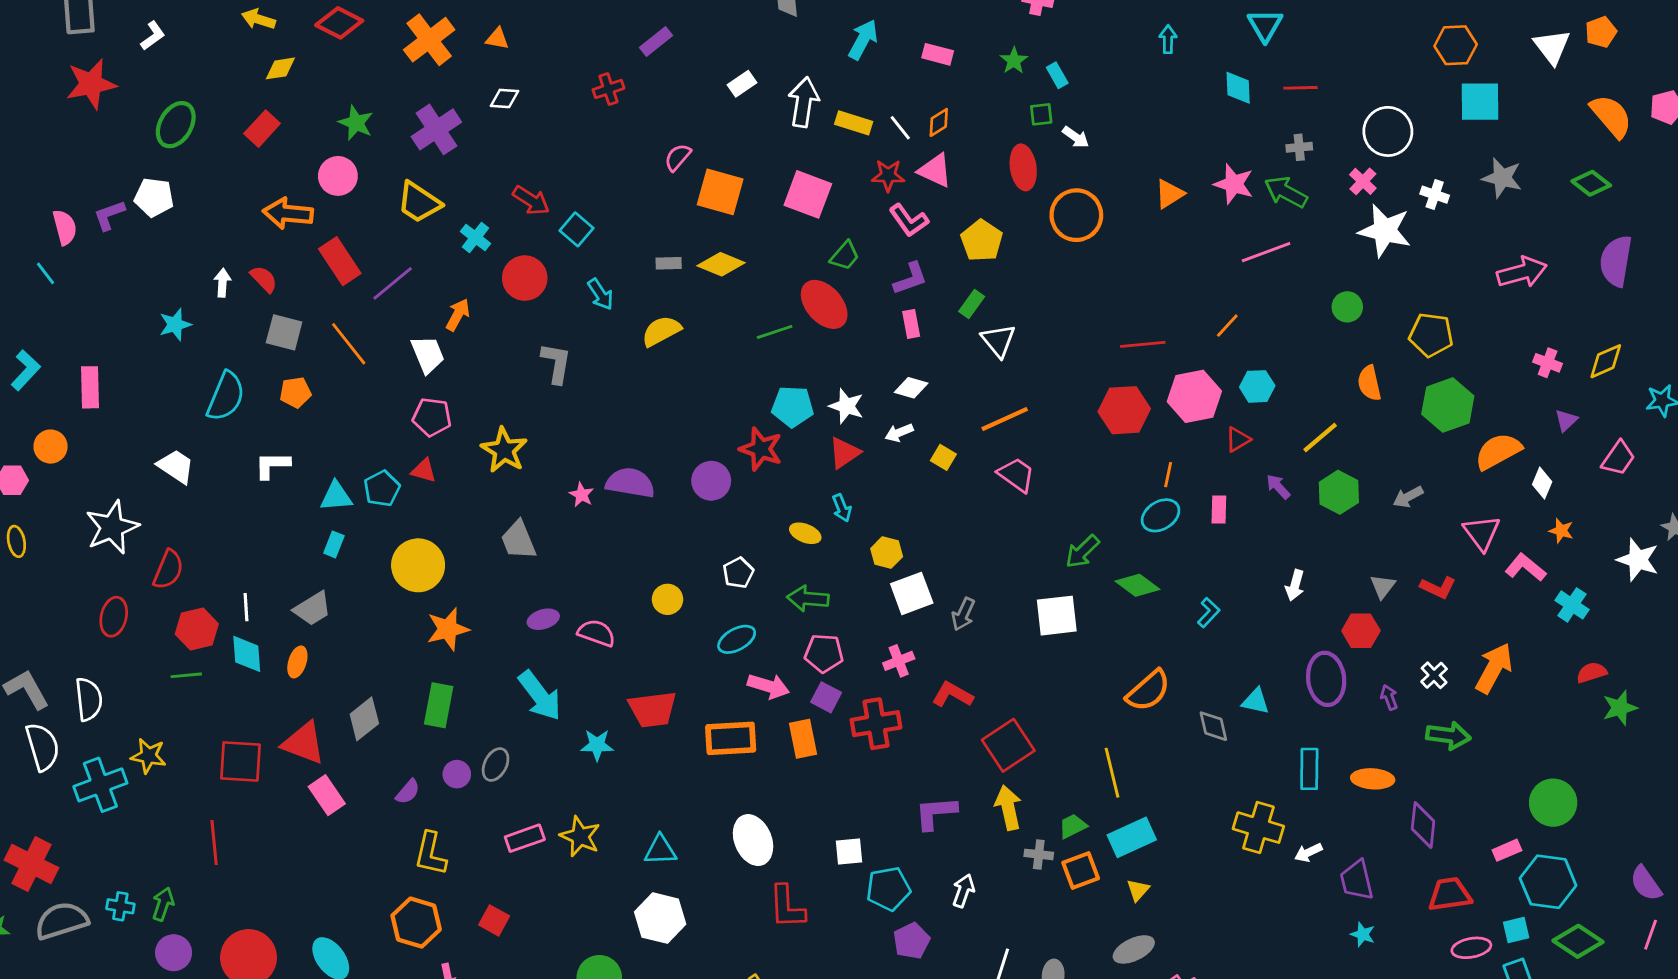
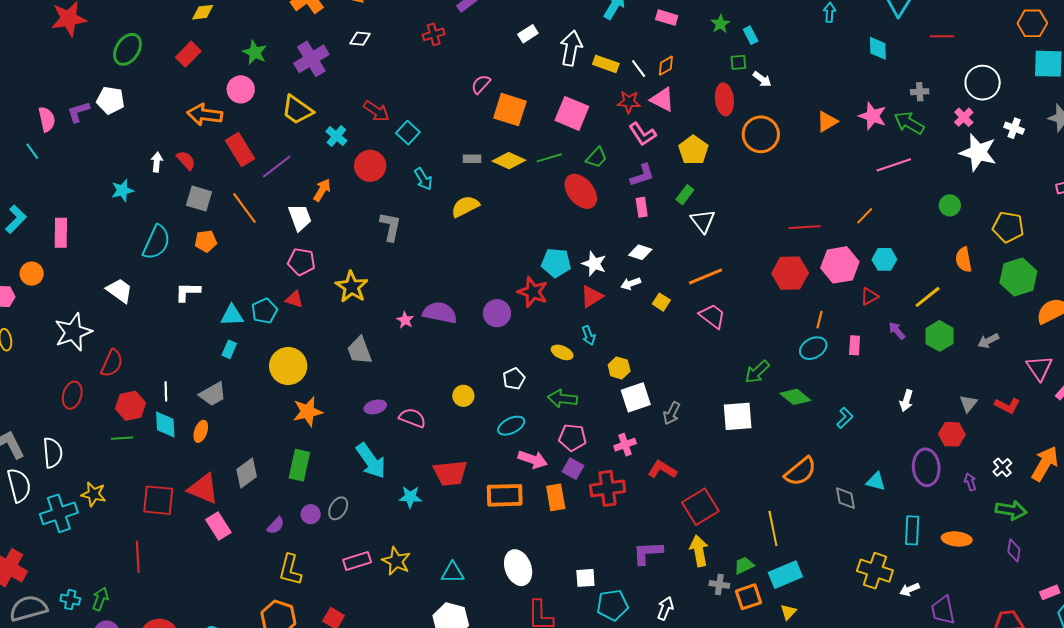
red line: (1301, 88) -> (942, 36), moved
green line: (775, 332) -> (549, 158), moved
purple diamond: (1423, 825) -> (1014, 550), moved, size x0.7

